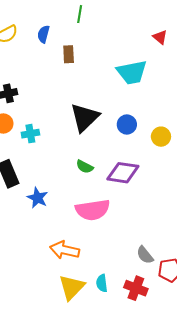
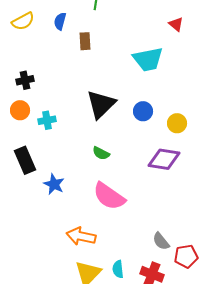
purple diamond: (123, 173) -> (164, 159), moved
pink semicircle: (93, 210) -> (109, 196), turned 44

